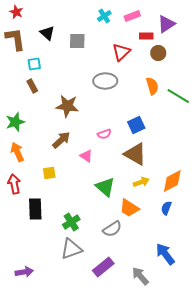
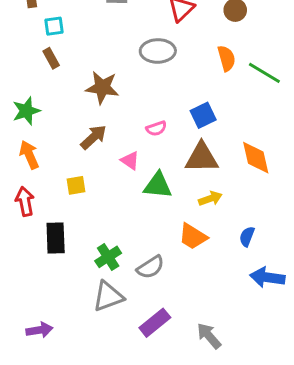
brown triangle: (135, 154) -> (202, 158), turned -30
orange diamond: (172, 181) -> (256, 158), moved, turned -75
green triangle: (105, 187) -> (158, 185), moved, turned -35
gray semicircle: (112, 229) -> (150, 267), moved
blue arrow: (165, 254) -> (267, 277), moved, turned -45

